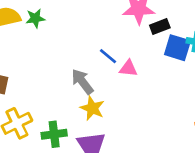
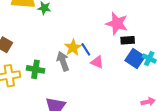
yellow star: (92, 108) -> (73, 48), moved
green cross: (54, 134) -> (35, 69), moved

